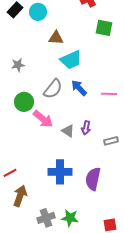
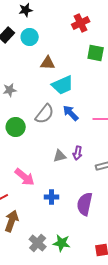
pink arrow: (43, 119) -> (25, 177), moved
gray triangle: (68, 131) -> (60, 156), turned -48
blue cross: (60, 172) -> (52, 197), size x0.6
gray cross: (46, 218) -> (38, 243), turned -30

